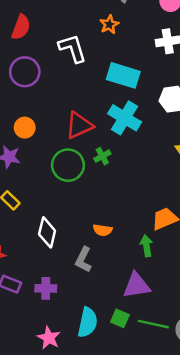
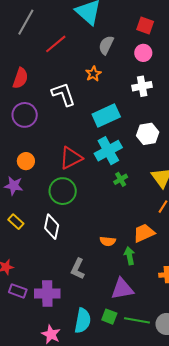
cyan rectangle: (123, 75) -> (106, 116), turned -40
cyan cross: (125, 118) -> (108, 151), turned 32
green cross: (102, 156) -> (121, 179), moved
orange semicircle: (103, 230) -> (108, 241), moved
white diamond: (47, 232) -> (52, 227), moved
purple cross: (46, 288) -> (47, 294), size x1.4

